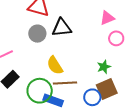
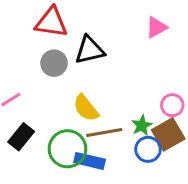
pink circle: (116, 38) -> (172, 105), moved
green star: (104, 67) -> (142, 125), moved

